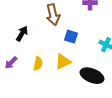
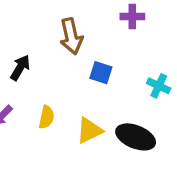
yellow triangle: (63, 62) -> (89, 130), moved

